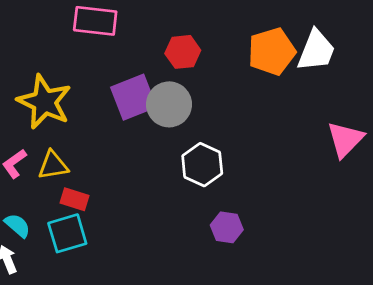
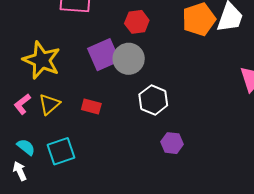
yellow triangle: (53, 165) -> (49, 104), turned -30
red rectangle: (75, 199) -> (91, 107), moved

